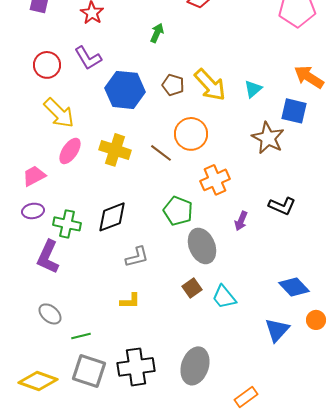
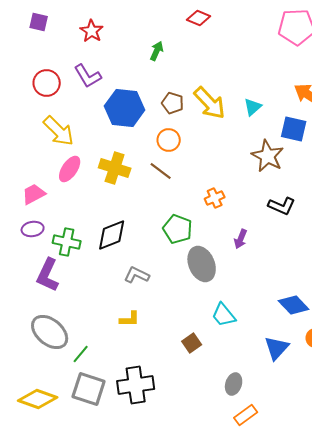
orange circle: (191, 134) -> (169, 140), moved, size x0.7
orange cross: (215, 180) -> (215, 198), size x0.7
black L-shape: (282, 206) -> (282, 206), moved
gray L-shape: (137, 257) -> (137, 275), turned -140
brown square: (192, 288) -> (192, 343), moved
gray ellipse: (50, 314) -> (50, 332), size x1.6
green line: (81, 336) -> (81, 354), turned -36
gray ellipse: (195, 366) -> (234, 384), moved, size x0.6

